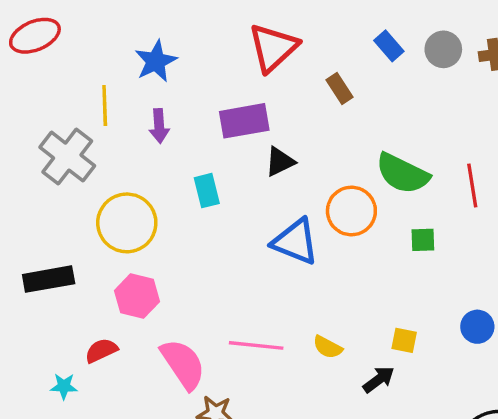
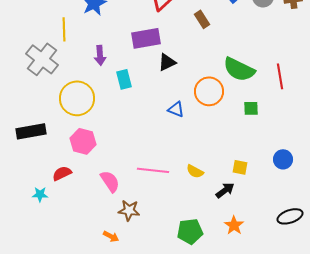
purple arrow: (159, 126) -> (100, 55), moved
blue triangle: (295, 242) -> (176, 109), size x0.6
pink semicircle: (183, 364) -> (110, 181), size x0.7

